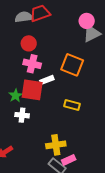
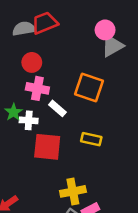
white rectangle: (47, 80) -> (57, 108), turned 64
red square: (32, 90) -> (47, 147), moved
green star: (16, 96) -> (13, 112), moved
white cross: (22, 115) -> (29, 120), moved

